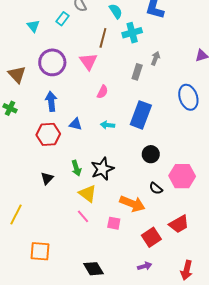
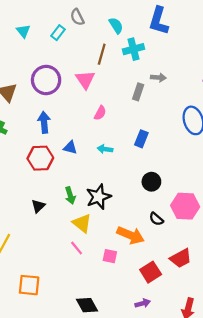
cyan triangle: (33, 26) -> (23, 31), moved
gray arrow: (155, 58) -> (158, 77), turned 72
blue rectangle: (141, 115) -> (141, 139), size x0.6

